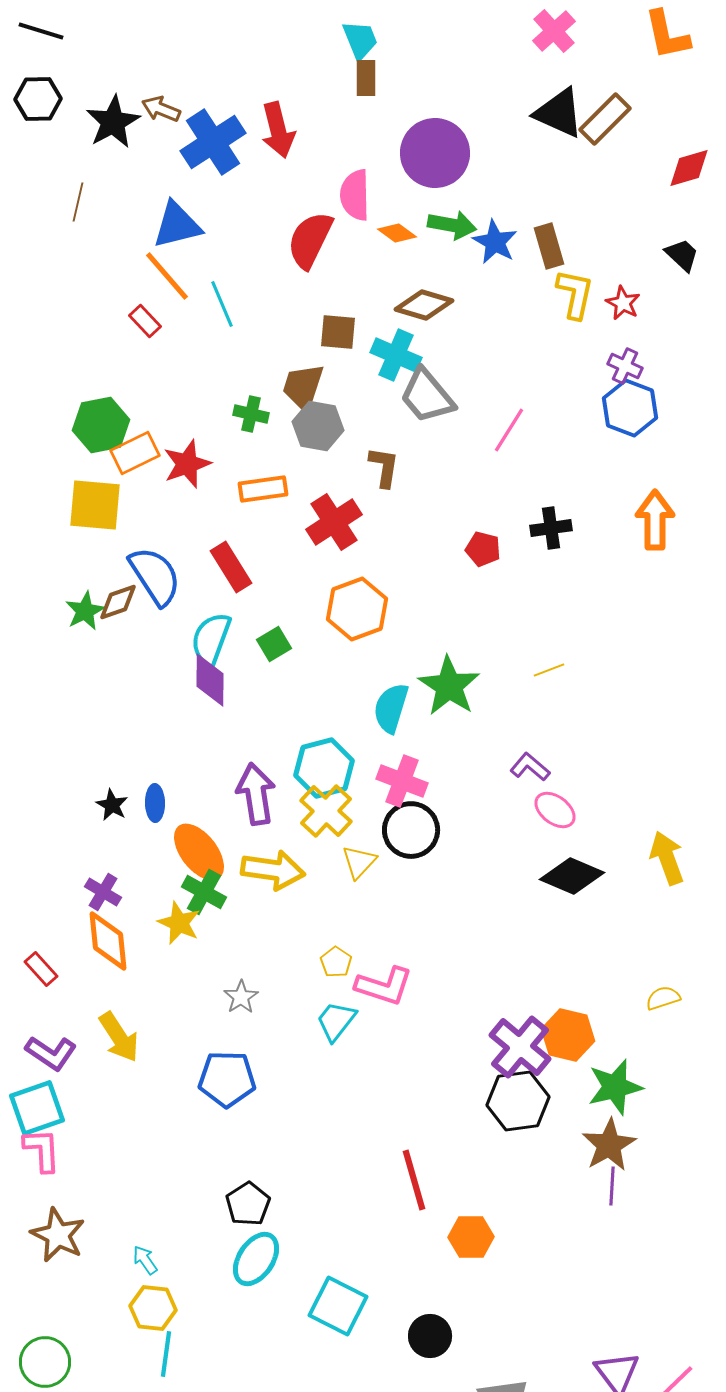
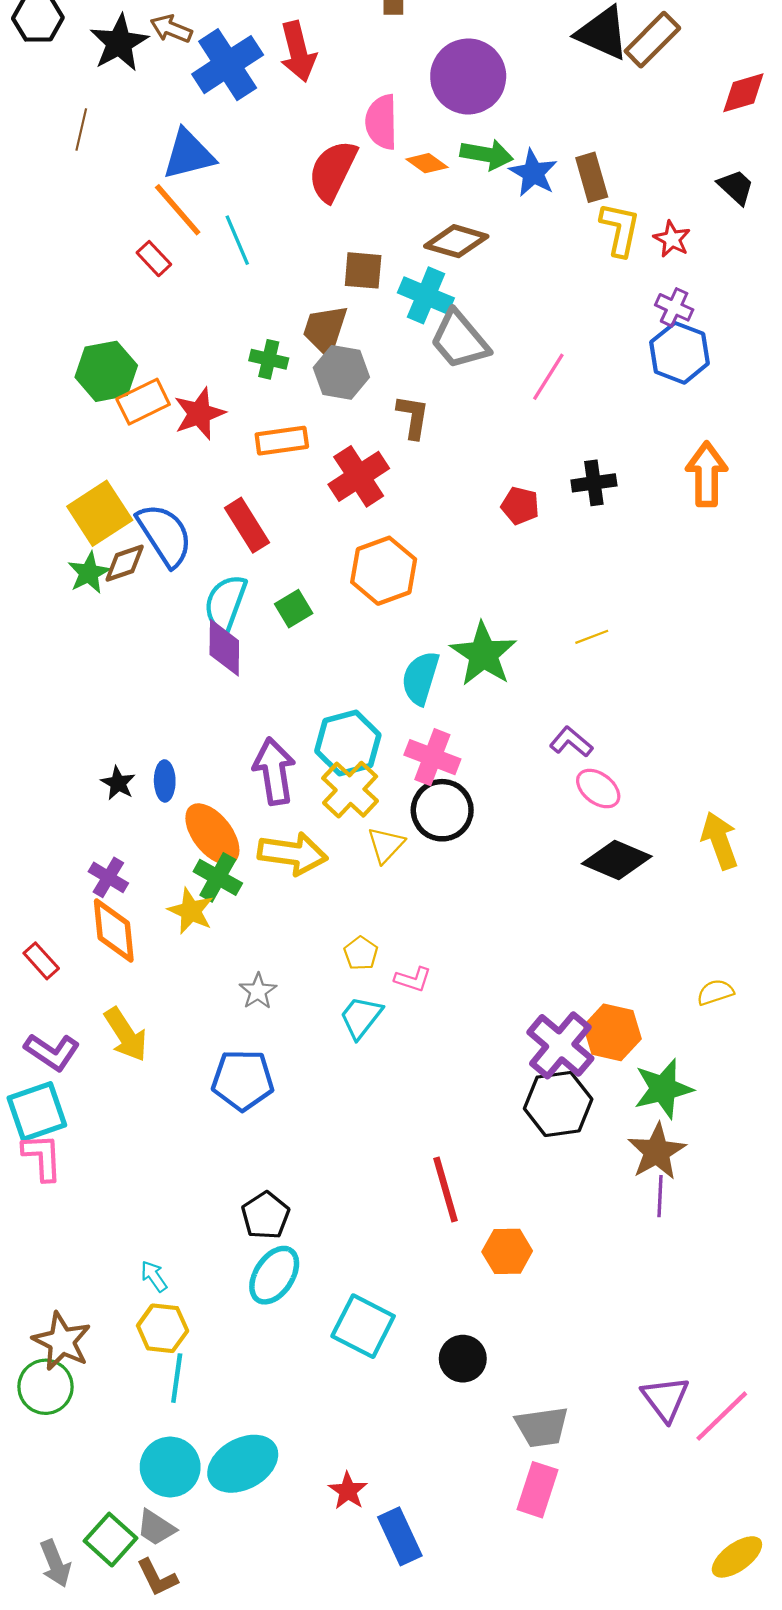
yellow square: (95, 505) -> (100, 513), moved, turned -38
pink L-shape: (384, 986) -> (413, 979), size x0.6
brown star: (58, 1235) -> (62, 1341), moved

